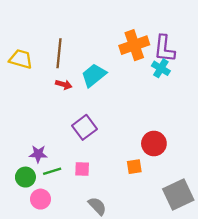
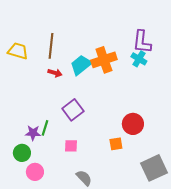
orange cross: (134, 45) -> (104, 60), moved
green line: (52, 171) -> (45, 128), moved, turned -56

